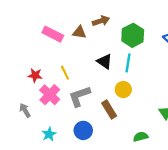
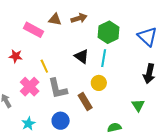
brown triangle: (79, 32) -> (55, 19), moved
red star: (35, 75) -> (16, 56), moved
gray L-shape: (79, 96) -> (58, 89), turned -85

